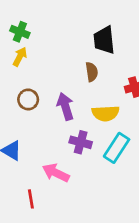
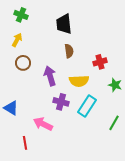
green cross: (20, 32) -> (21, 15), moved
black trapezoid: (104, 40) -> (64, 24), moved
brown circle: (28, 99) -> (23, 63), moved

